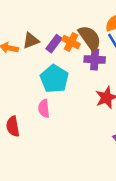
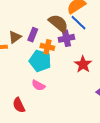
orange cross: (71, 42) -> (47, 47), moved
pink semicircle: (44, 109) -> (38, 85), turned -40

